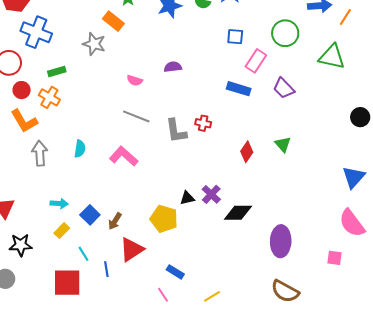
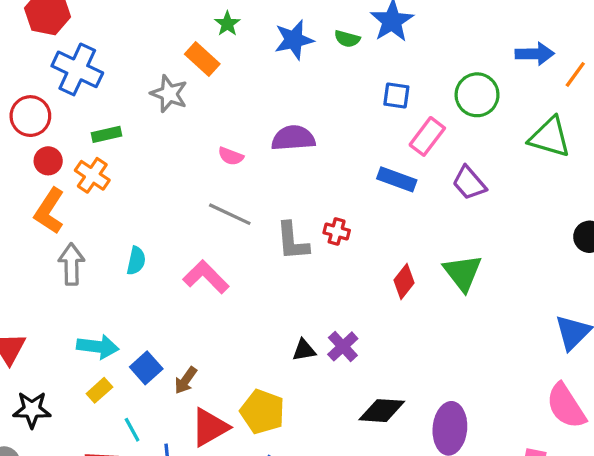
purple semicircle: (173, 67) -> (293, 138), size x1.5
orange L-shape: (24, 121) -> (49, 211), turned 60
green triangle: (283, 144) -> (463, 273), size x1.5
cyan arrow: (59, 203) -> (98, 347), size x1.4
black diamond: (238, 213) -> (382, 411), moved
yellow pentagon: (164, 219) -> (262, 412), moved

